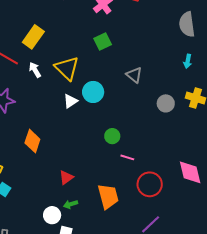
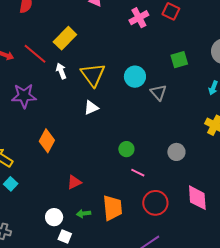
green square: (103, 41) -> (179, 60), moved
cyan circle: (93, 92) -> (135, 77), moved
gray circle: (166, 103) -> (176, 152), moved
green arrow: (71, 204) -> (84, 214), moved

